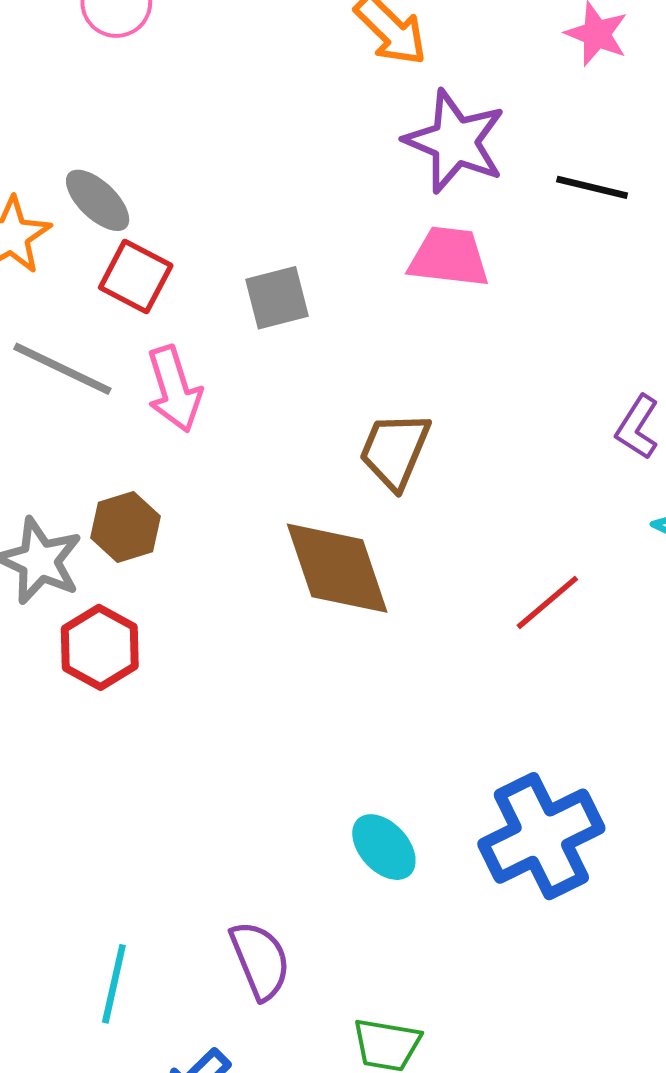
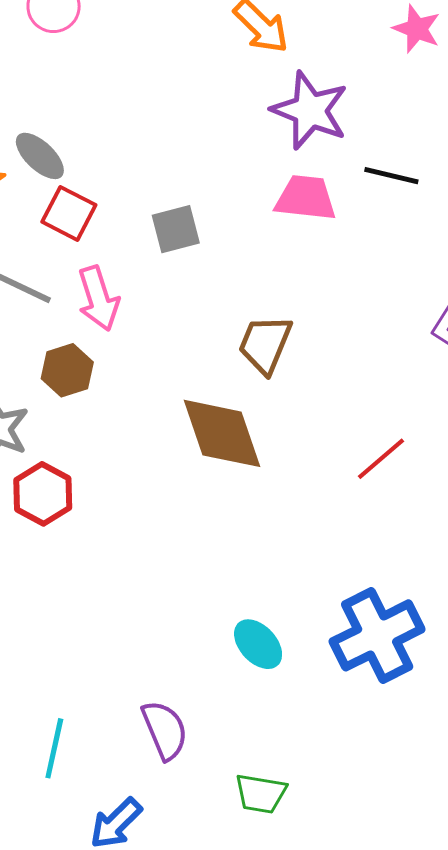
black line: (592, 187) -> (391, 176), moved
brown hexagon: (125, 527) -> (67, 370), moved

